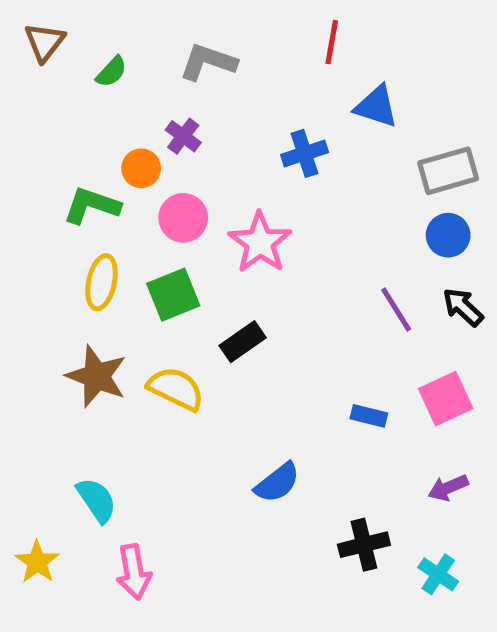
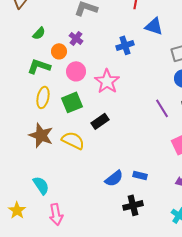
green semicircle: (111, 72) -> (39, 33), moved
blue rectangle: (369, 416) -> (140, 175), moved
black cross: (364, 545) -> (133, 205), moved

